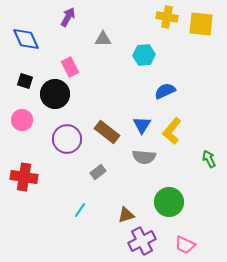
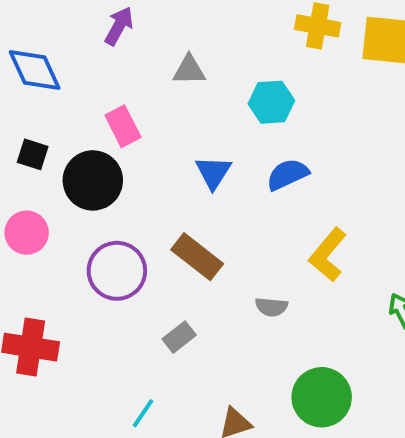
blue semicircle: (165, 91) -> (288, 174), moved
blue triangle: (142, 125) -> (213, 172), moved
gray semicircle: (144, 157) -> (271, 307), size x0.7

